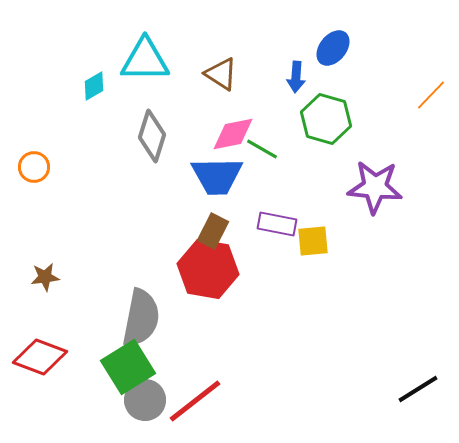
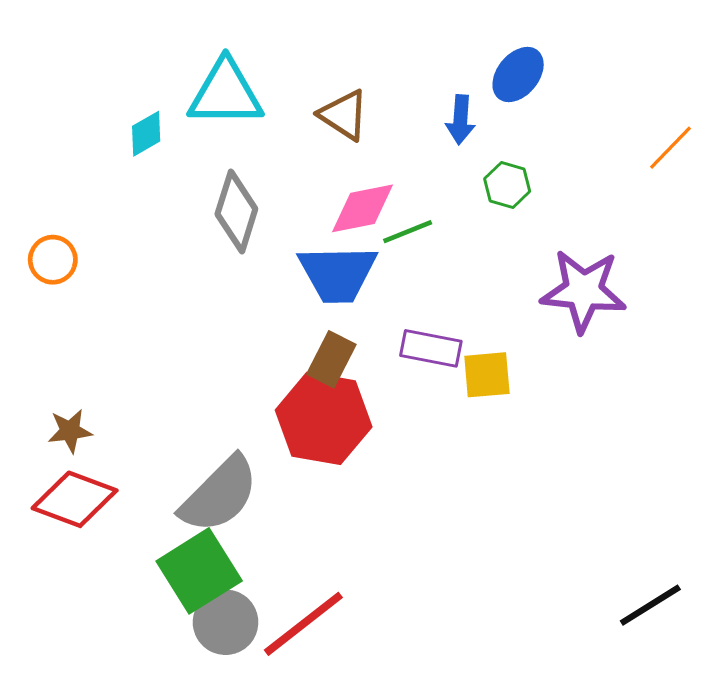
green hexagon: (326, 119) -> (507, 185), size x0.6
green line: (262, 149) -> (408, 232), turned -52
gray semicircle: (141, 318) -> (219, 495), turned 34
red diamond: (40, 357) -> (75, 499), moved

